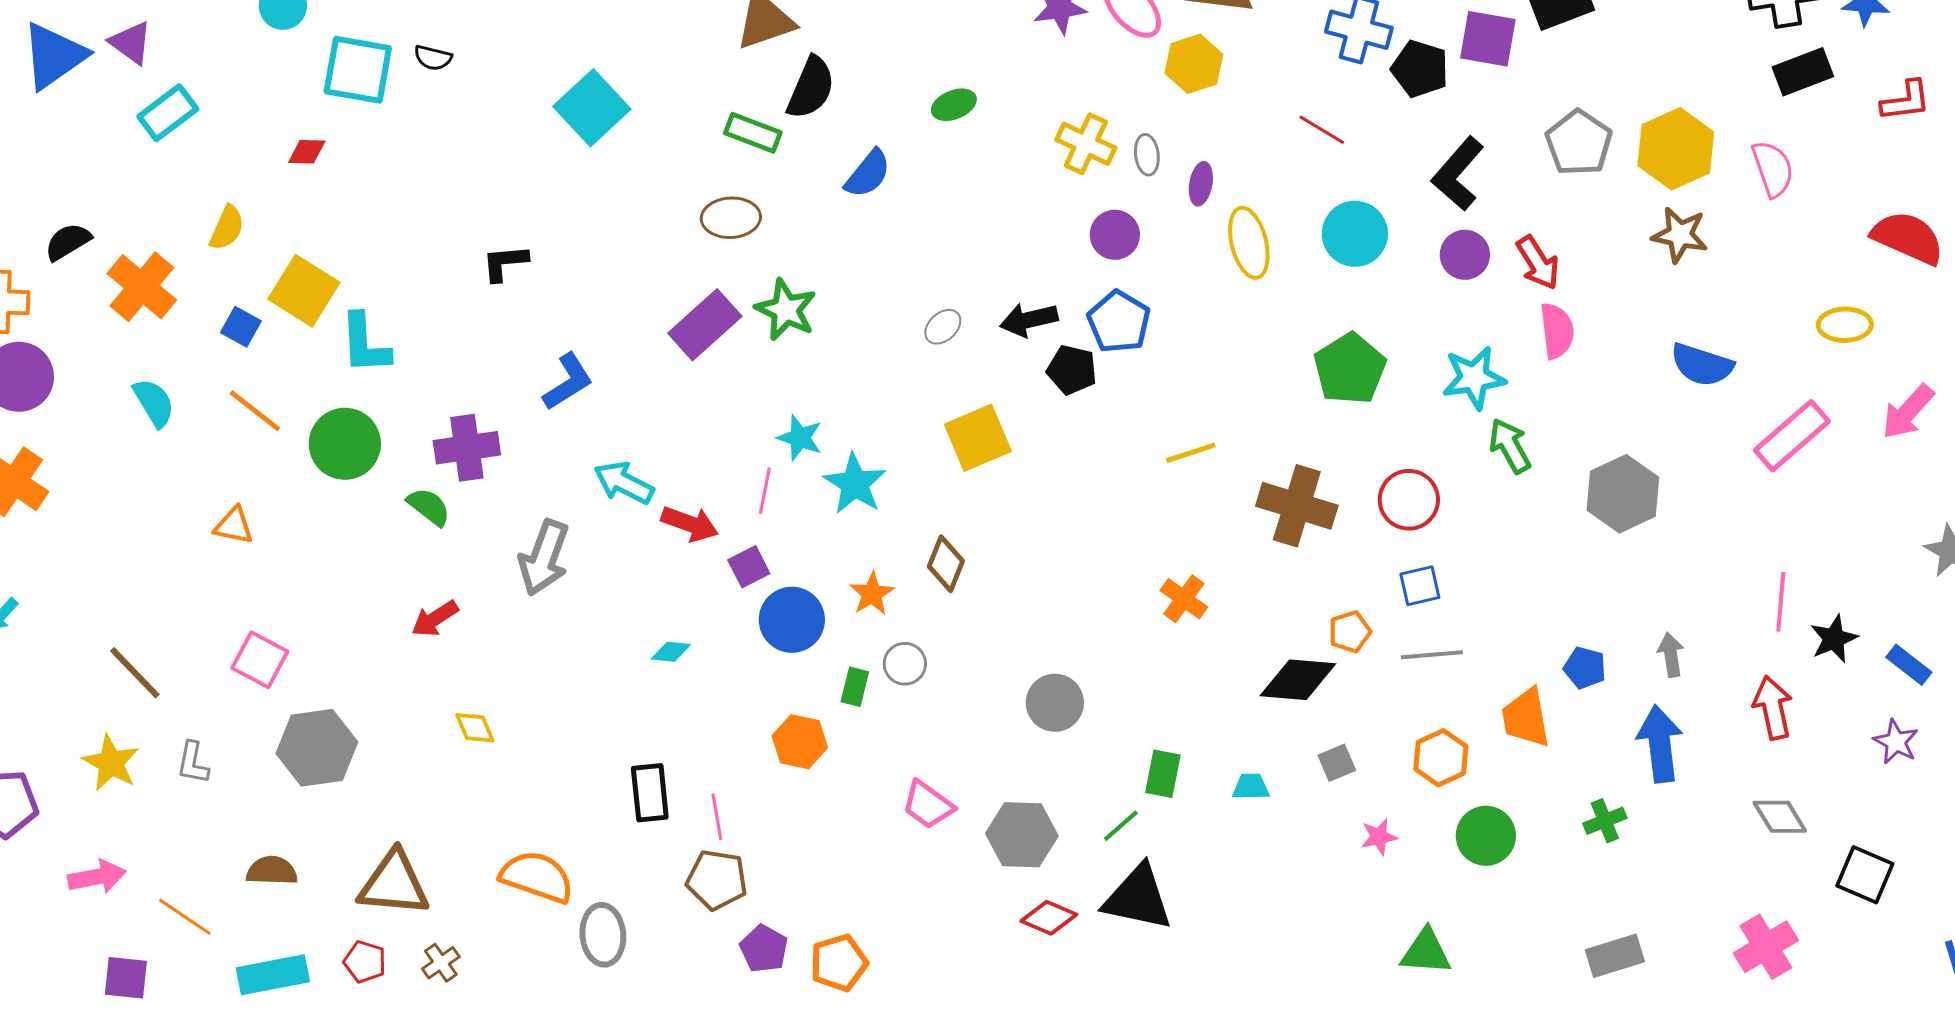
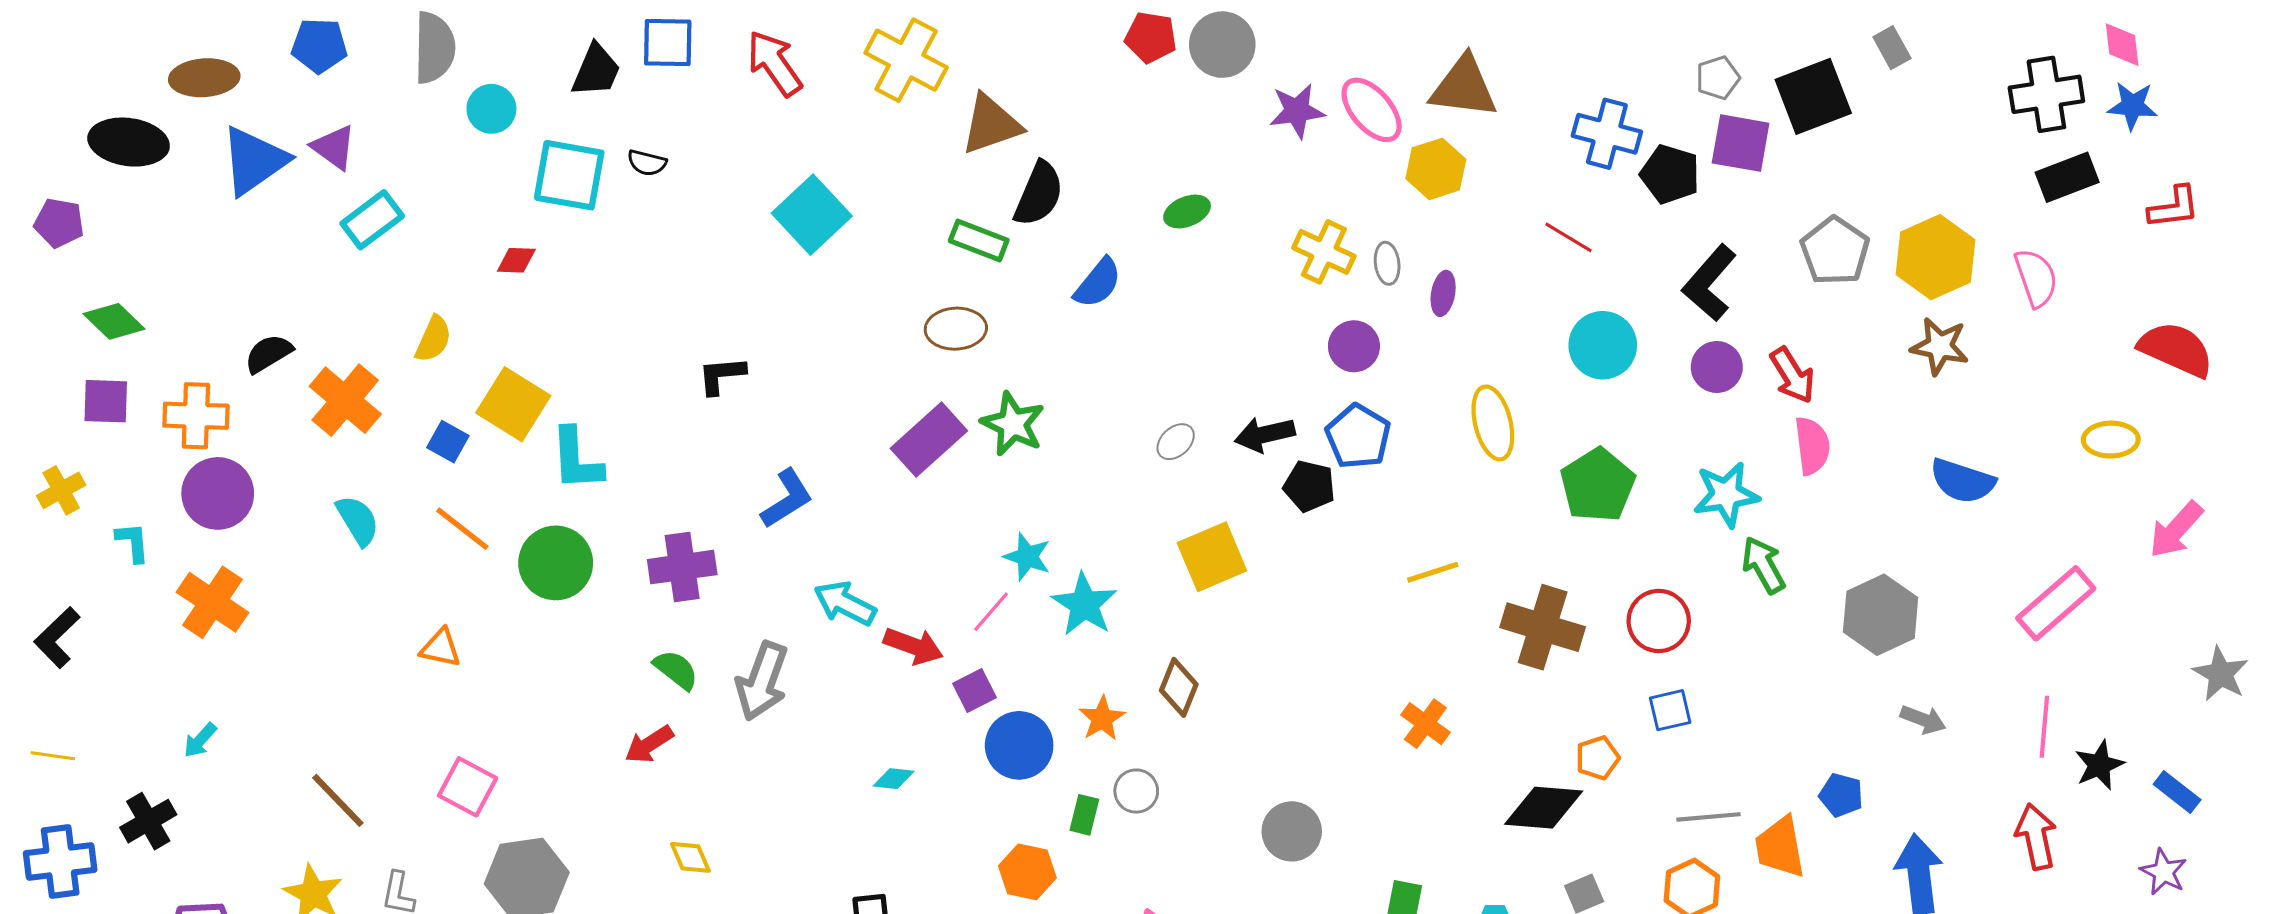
yellow ellipse: (1249, 243) -> (1493, 423), moved
pink rectangle: (1792, 436) -> (2056, 603), moved
pink line: (765, 491) -> (991, 612), turned 30
green semicircle: (429, 507) -> (676, 670), moved
gray line: (1432, 655) -> (1708, 817), moved
gray arrow: (1671, 655) -> (1923, 719), moved, turned 120

